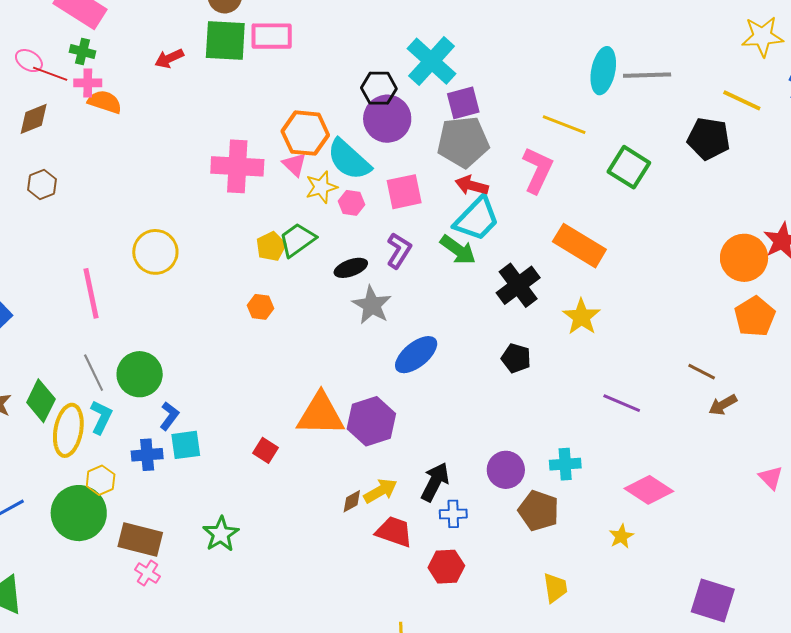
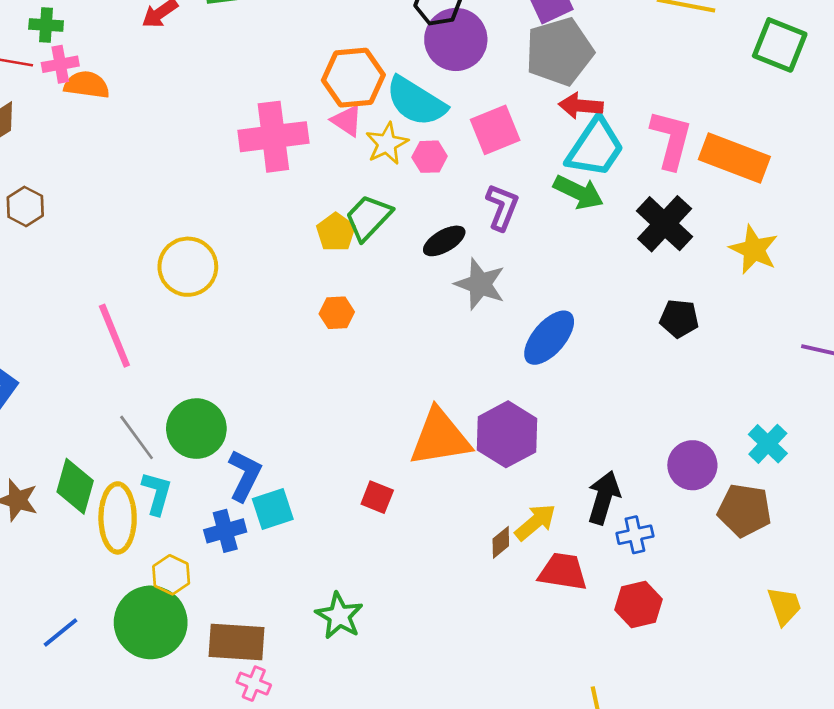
pink L-shape: (538, 170) -> (671, 139), moved
blue L-shape: (169, 416) -> (245, 475), size x1.4
cyan cross: (565, 464) -> (768, 444), turned -32

